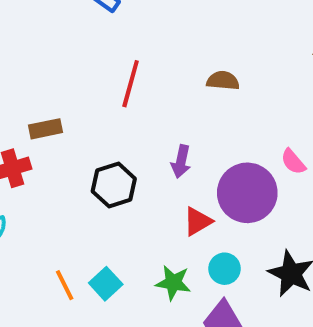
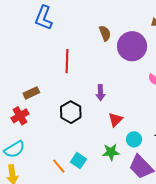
brown semicircle: (223, 81) -> (105, 33), moved, turned 77
purple circle: (247, 193) -> (132, 46), moved

